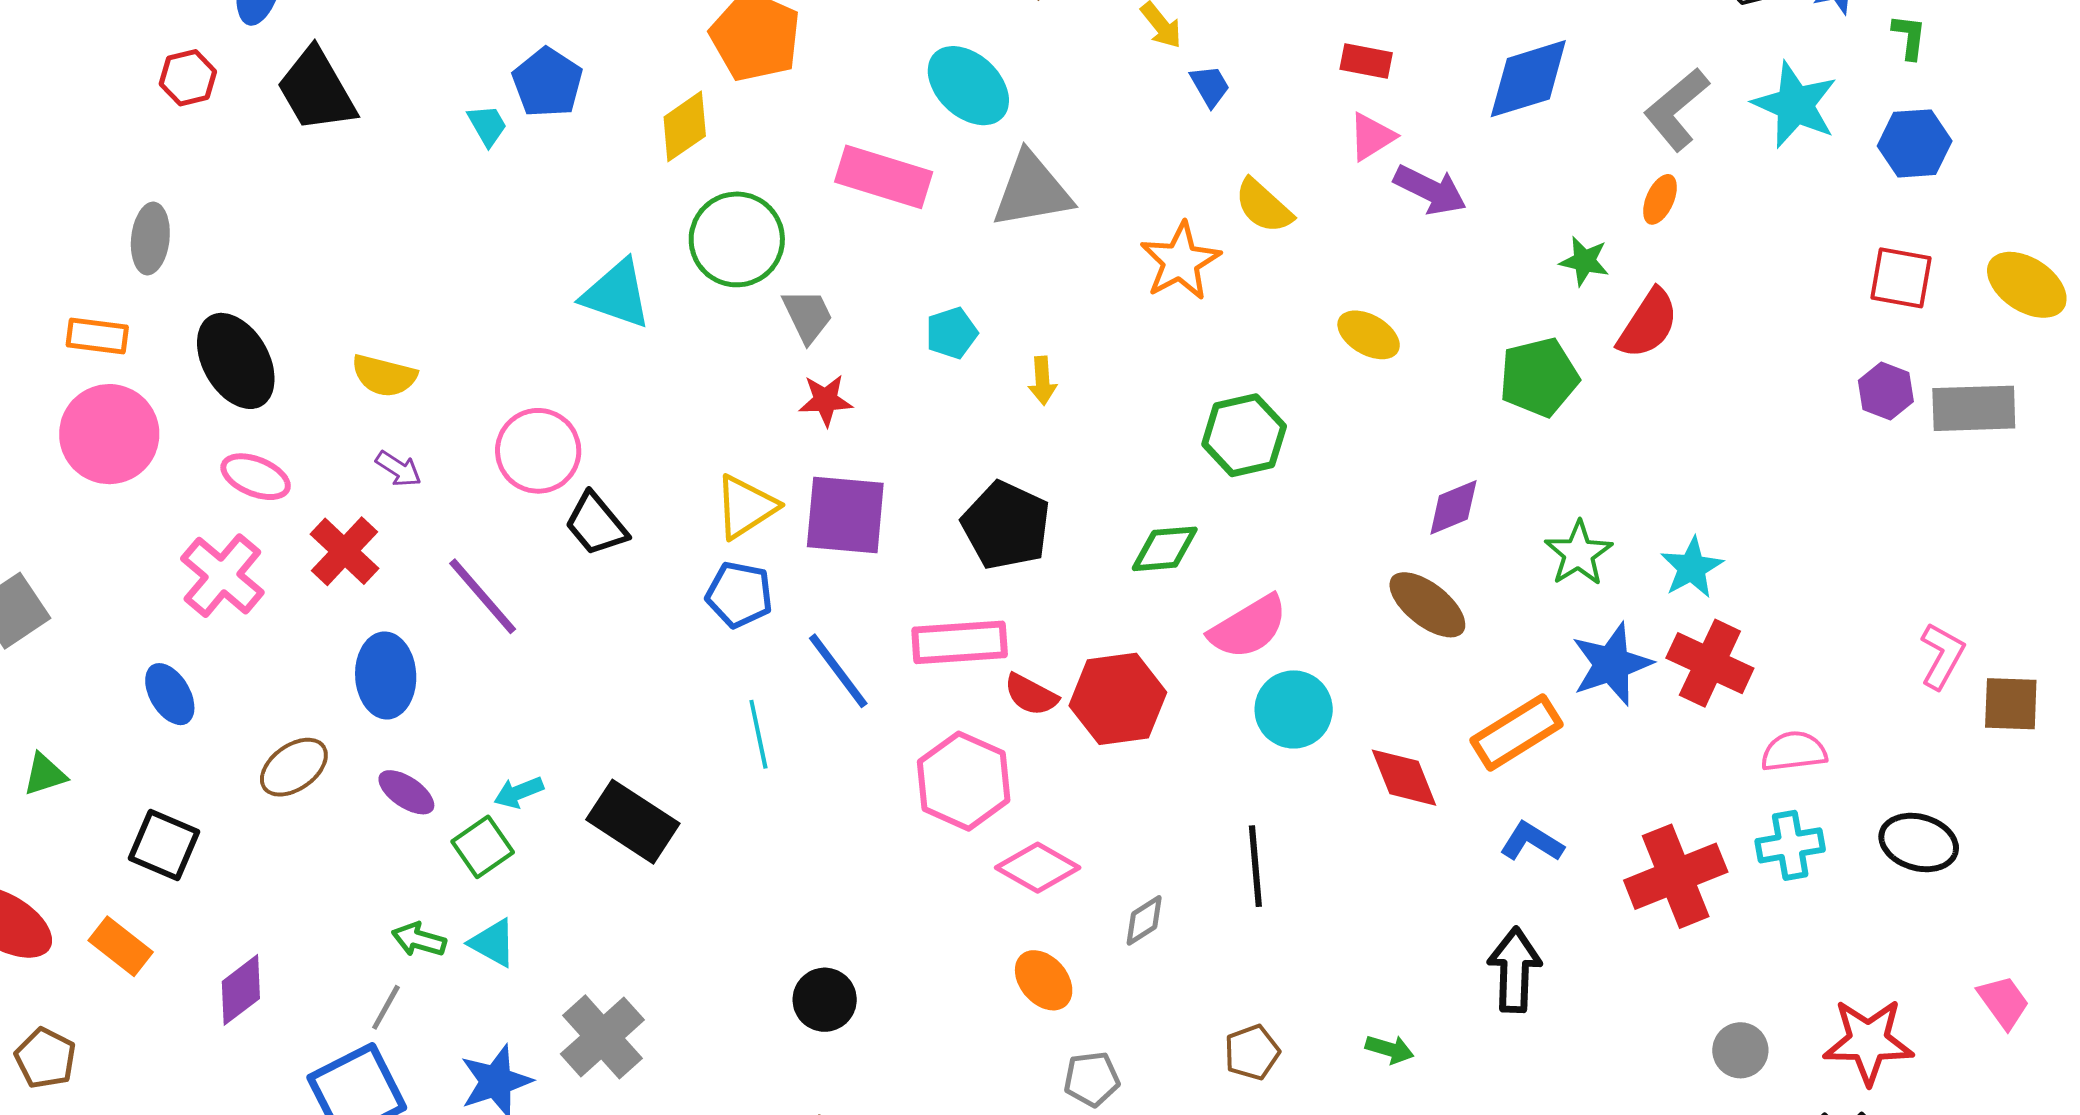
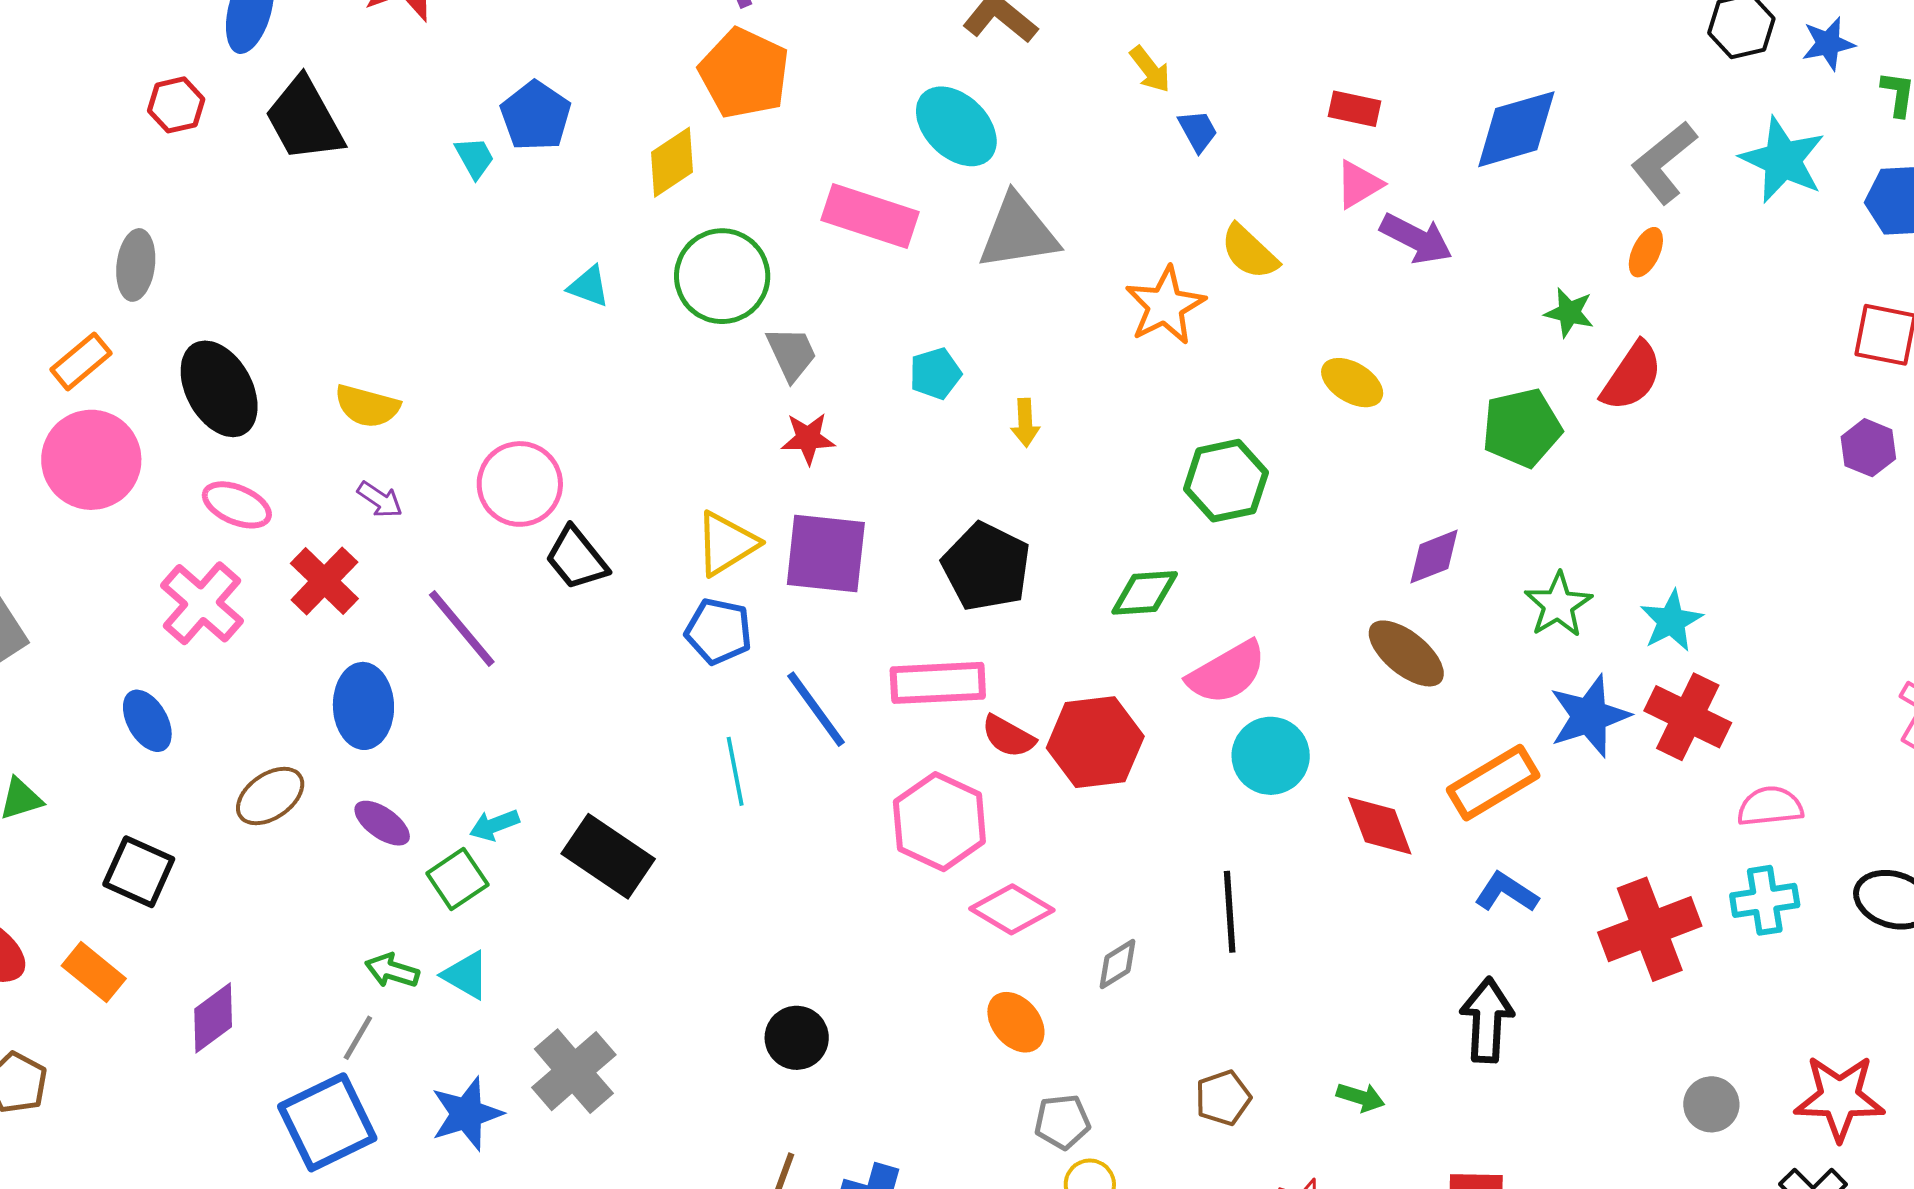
cyan triangle: (617, 294) -> (589, 286), moved, size x0.6
orange rectangle: (97, 336) -> (81, 361), turned -48

